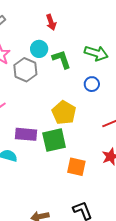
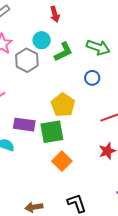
green L-shape: (62, 59) -> (63, 52), turned 80
orange square: (76, 167) -> (62, 161), moved, turned 30

